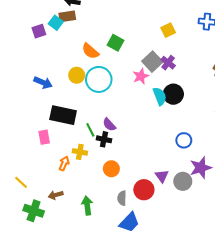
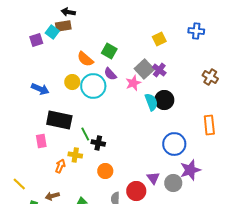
purple semicircle: (109, 125) -> (110, 74), moved
blue circle: (184, 140) -> (174, 144), size x1.5

